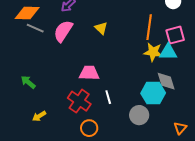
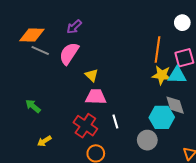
yellow triangle: (101, 28) -> (92, 75), moved

